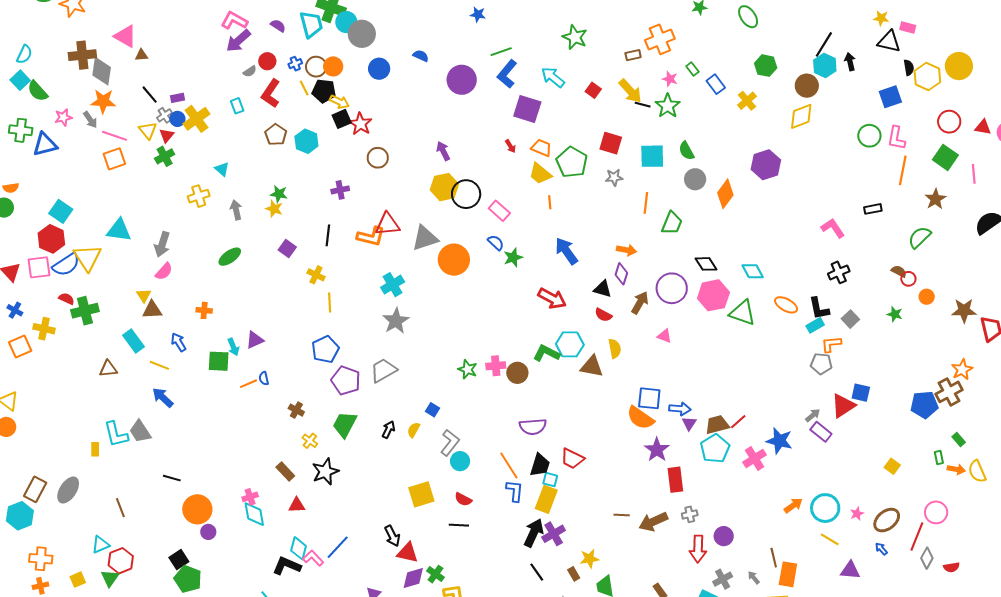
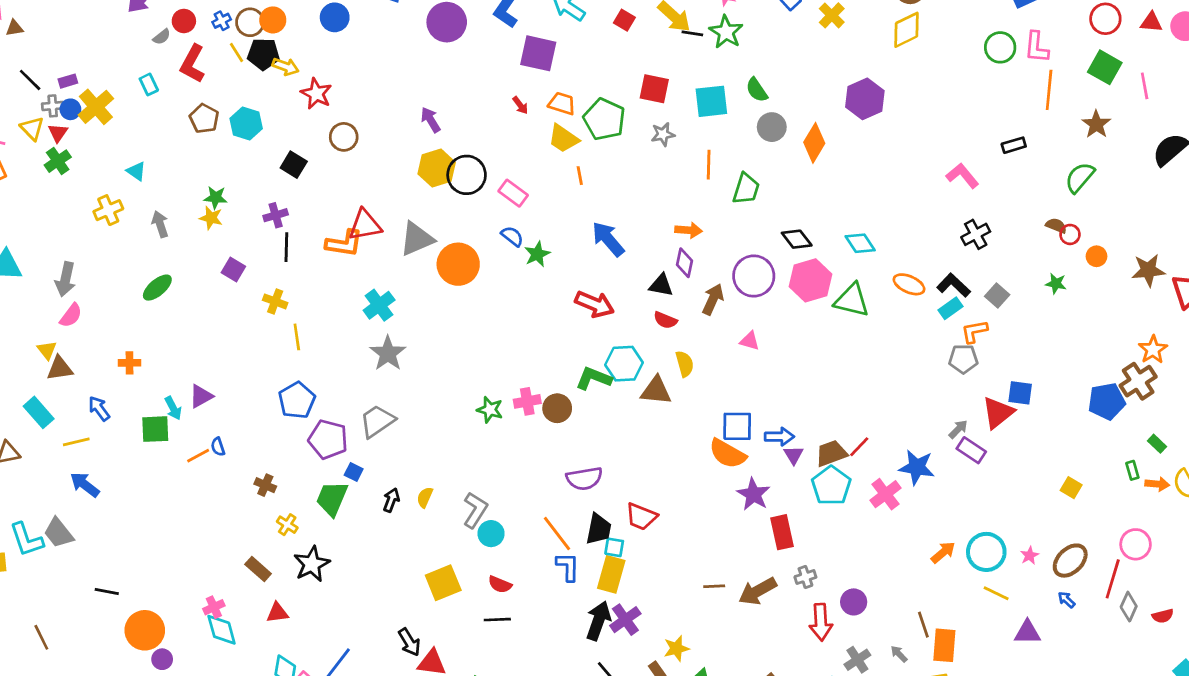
gray cross: (165, 115) -> (53, 106), turned 35
black square: (342, 119) -> (294, 165), moved, turned -30
purple cross: (340, 190) -> (276, 215), moved
black L-shape: (819, 308) -> (954, 285), turned 150
yellow line: (159, 365) -> (76, 442), turned -30
blue square: (433, 410) -> (354, 472), moved

